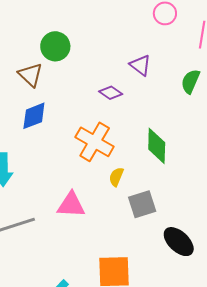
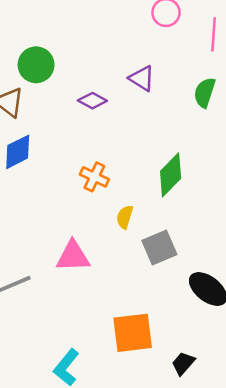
purple diamond: (111, 93) -> (92, 101), moved
orange cross: (95, 142) -> (94, 177), size x0.6
green diamond: (157, 146) -> (171, 175), turned 48

